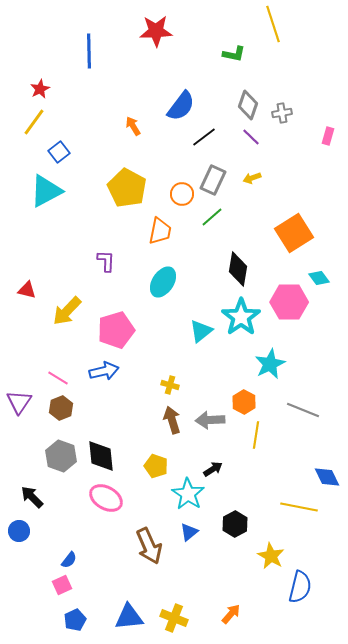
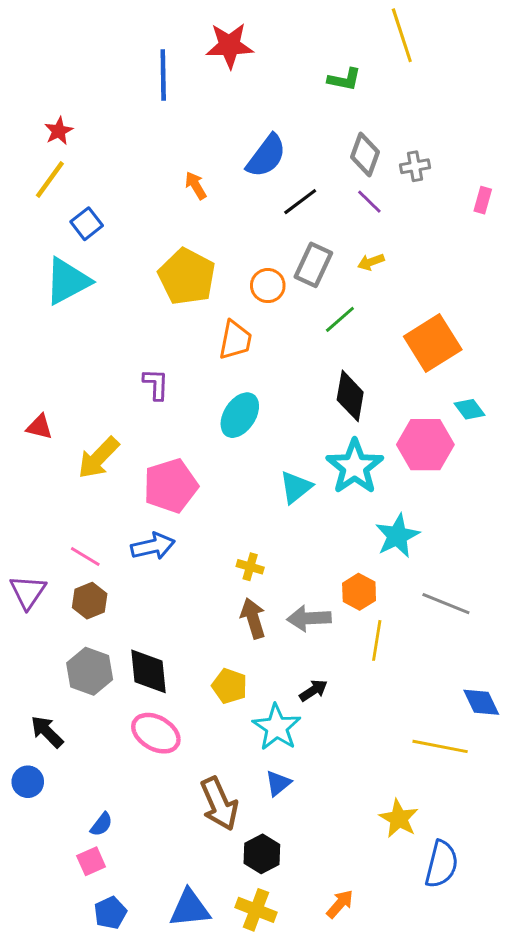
blue line: (89, 51) -> (163, 75), moved
green line: (212, 217) -> (340, 319), moved
black hexagon: (235, 524) -> (262, 854), moved

